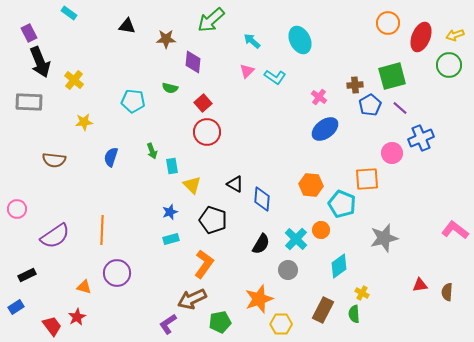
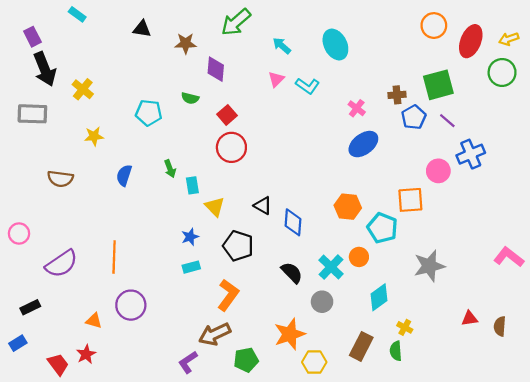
black semicircle: (261, 244) -> (292, 273), turned -75

